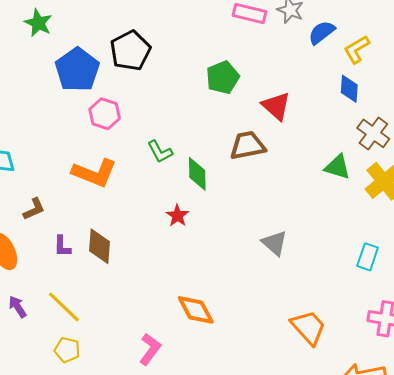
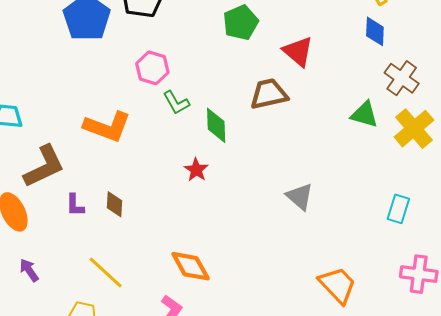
pink hexagon: (105, 114) -> (152, 68), moved
brown L-shape: (34, 209) -> (44, 166), size x1.8
brown diamond: (99, 246) -> (114, 204), size x0.7
yellow line: (64, 307) -> (106, 272), moved
orange diamond: (196, 310) -> (191, 266), moved

